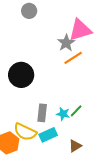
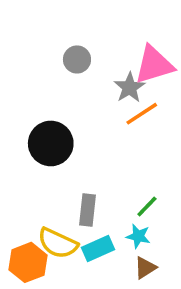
gray circle: (29, 11) -> (77, 59), moved
cyan star: (63, 114) -> (138, 236), moved

